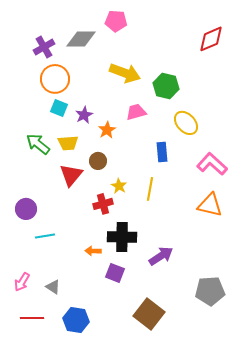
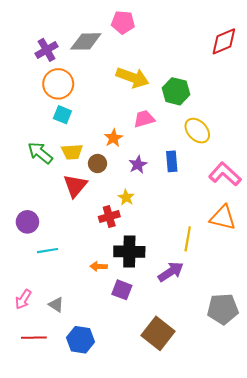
purple star: (84, 115) -> (138, 165), moved
brown circle: (98, 161) -> (97, 163), moved
yellow line: (150, 189) -> (188, 239), moved

